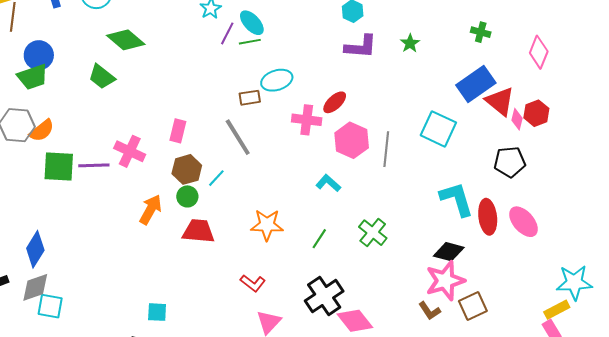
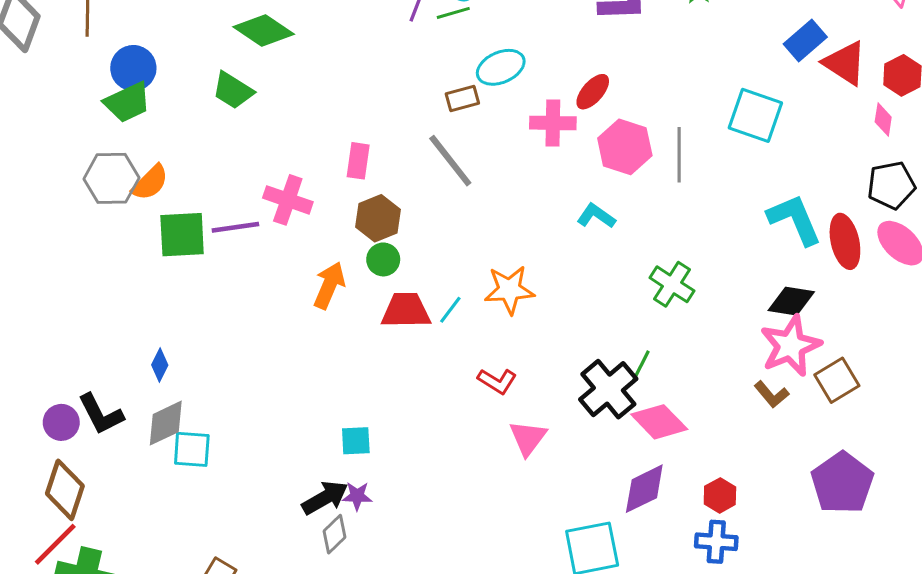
blue rectangle: (476, 84) -> (805, 41), size x0.7
pink diamond: (517, 119) -> (883, 120), moved
black pentagon: (510, 162) -> (891, 185), moved
cyan line: (216, 178) -> (450, 310), moved
green line: (319, 239) -> (641, 366), moved
blue diamond: (35, 249) -> (160, 365), size x0.6

